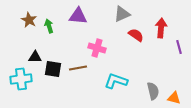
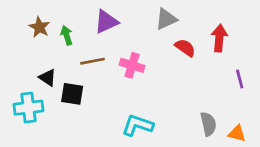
purple triangle: (78, 16) -> (106, 22), turned -30
purple line: (179, 47) -> (240, 79), moved
black triangle: (35, 57) -> (48, 78), turned 32
brown line: (78, 68) -> (93, 61), moved
cyan L-shape: (116, 81) -> (137, 125), moved

